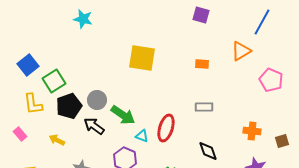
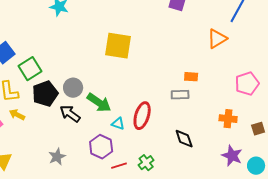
orange rectangle: (202, 64) -> (191, 77), moved
pink pentagon: (271, 80) -> (247, 84), moved, turned 30
yellow arrow: (57, 140) -> (17, 115), moved

